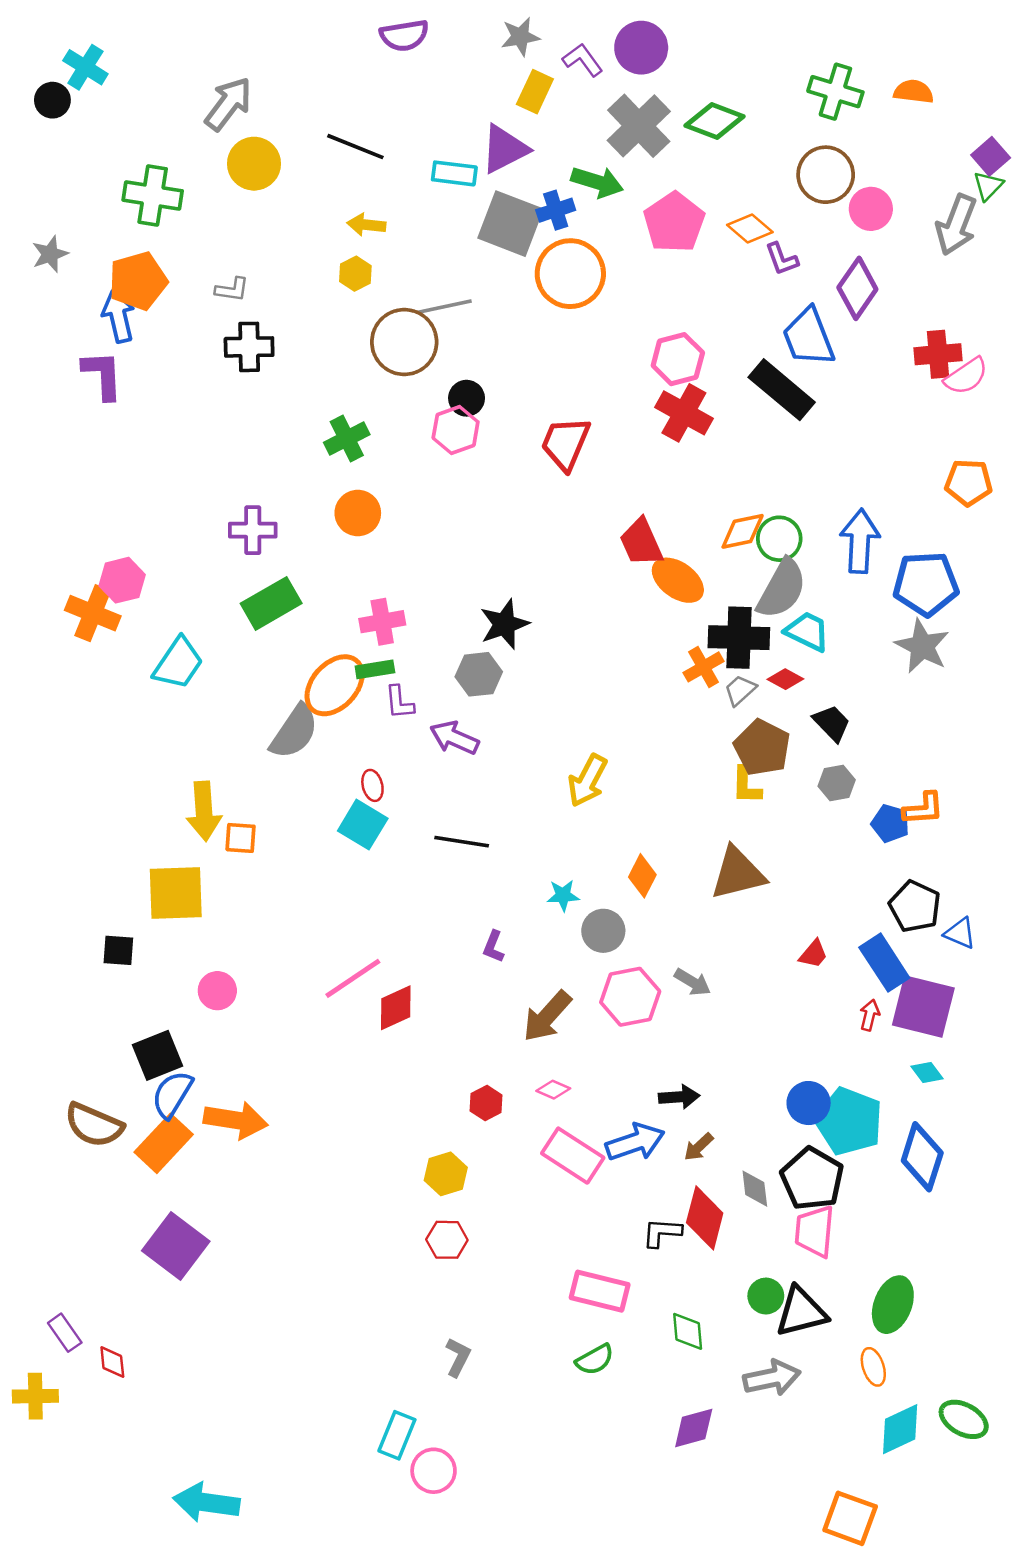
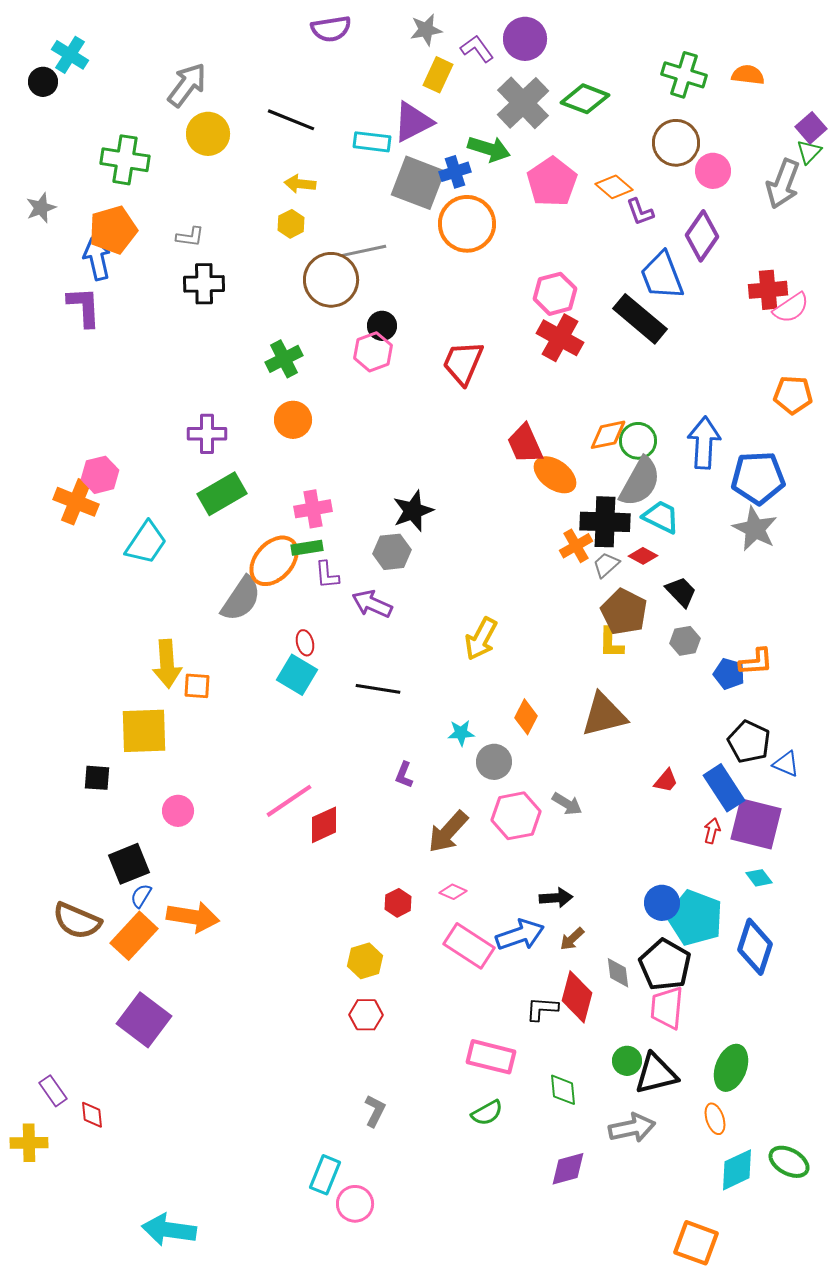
blue semicircle: (172, 1094) -> (141, 896), size x0.6

